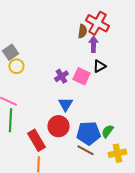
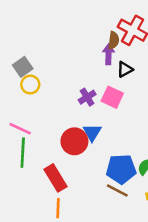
purple arrow: (93, 44) -> (108, 54), moved
black triangle: (99, 66) -> (125, 69), moved
red circle: (58, 126) -> (74, 141), moved

